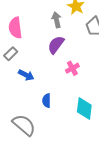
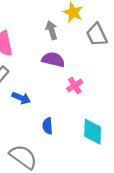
purple semicircle: (56, 45) -> (53, 60), turned 72

